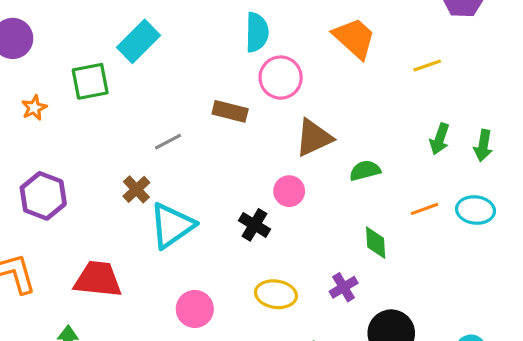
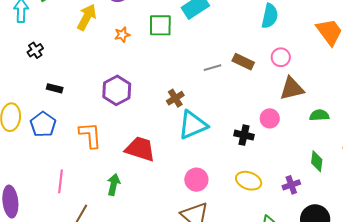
pink circle: (281, 78) -> (281, 57), moved, size x0.7
gray line: (168, 142) -> (212, 68), moved
black cross: (254, 225) -> (244, 135), turned -30

